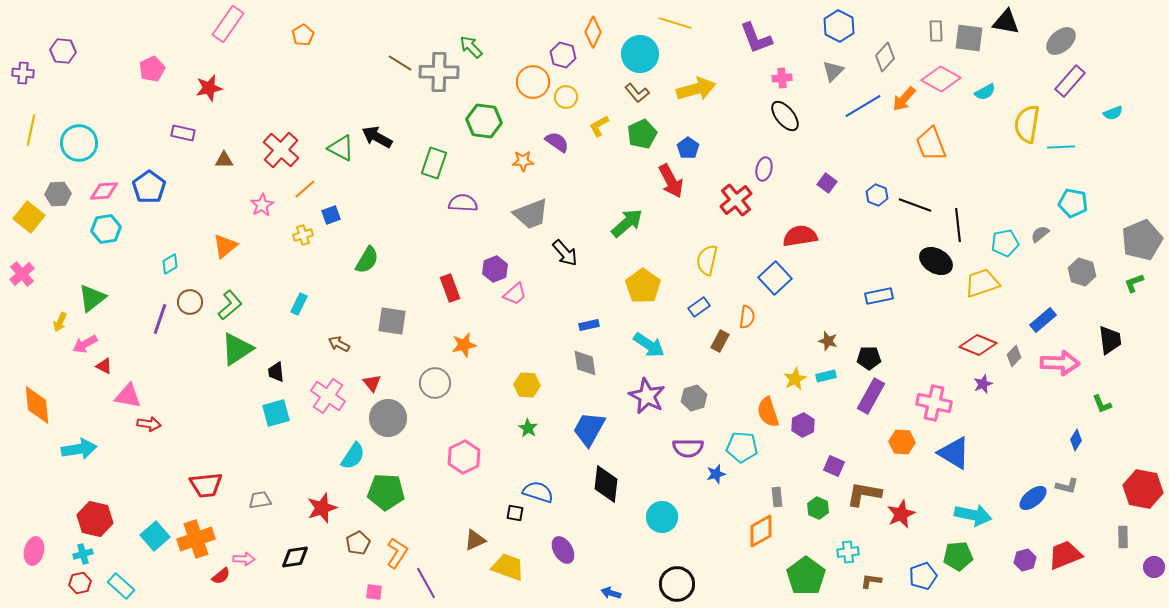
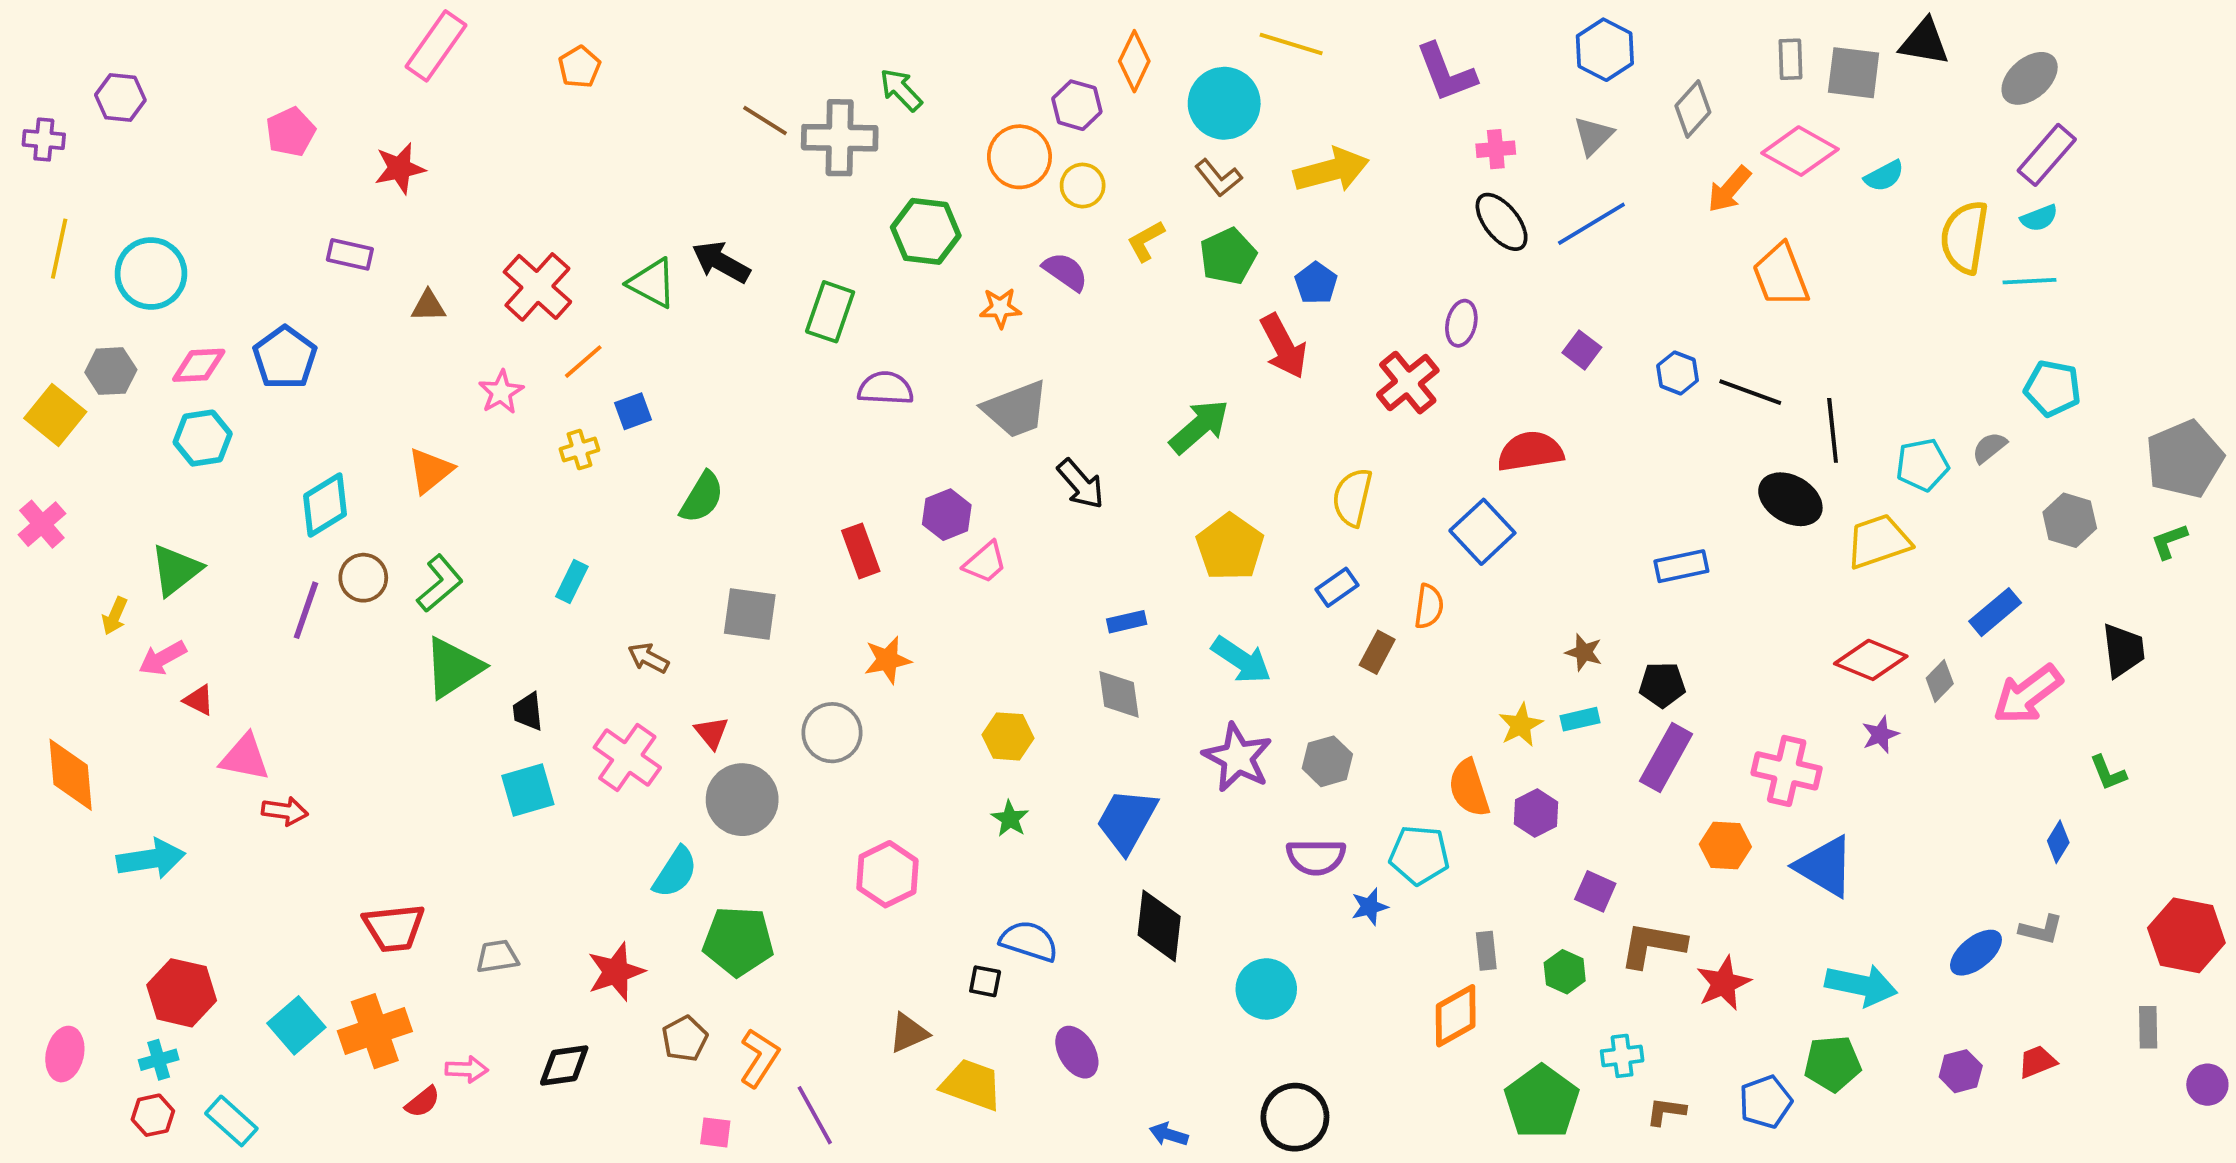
blue line: (863, 106) -> (1591, 224), moved
cyan semicircle: (1113, 113) -> (2039, 218), moved
cyan diamond: (170, 264) -> (325, 505), size x1.6
pink arrow: (1060, 363) -> (2028, 694), turned 141
red trapezoid: (1065, 555) -> (2037, 1062), size x0.6

